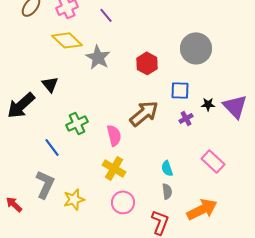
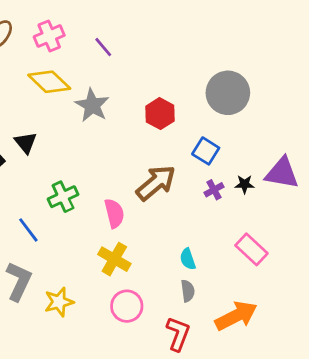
blue square: (180, 90) -> (206, 151), turned 30
black star: (208, 104) -> (245, 184), moved
purple triangle: (235, 106) -> (282, 173), turned -36

